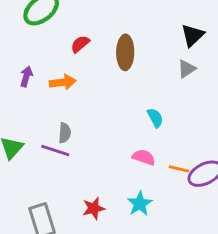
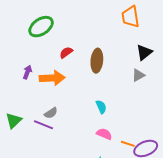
orange arrow: (63, 82) -> (52, 78), size x1.4
cyan semicircle: (155, 118) -> (101, 107), moved
gray semicircle: (65, 133) -> (51, 113), turned 48

